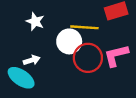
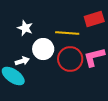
white circle: (69, 41) -> (43, 49), moved

